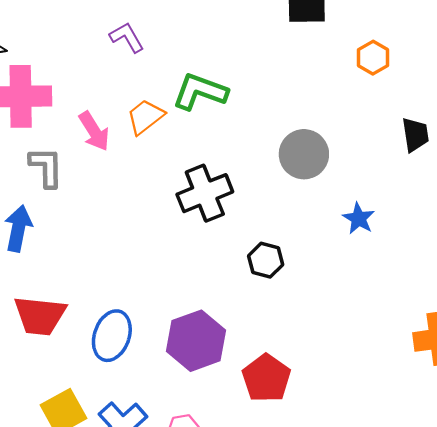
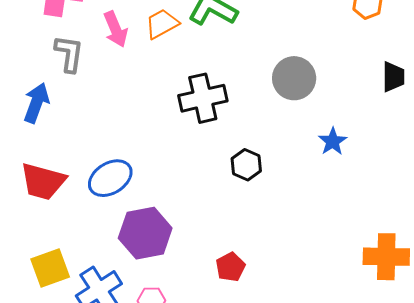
blue ellipse: (112, 336) -> (110, 178), moved, turned 30
purple hexagon: (196, 341) -> (145, 233), moved
red pentagon: (266, 378) -> (230, 267), size x0.7

